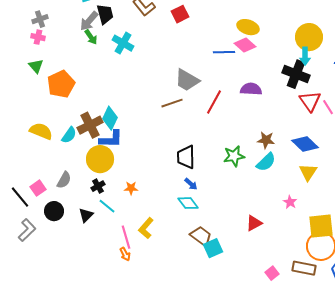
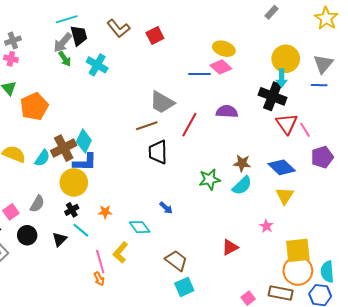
black trapezoid: (186, 157) -> (158, 152), moved
cyan diamond: (188, 203) -> (140, 227), moved
cyan square: (213, 248) -> (184, 287), moved

